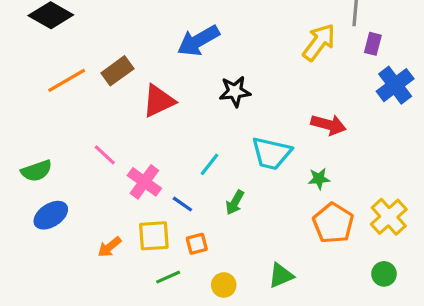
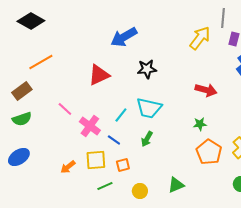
brown rectangle: (117, 71) -> (22, 91), moved
cyan trapezoid: (271, 153) -> (149, 108), moved
cyan line: (209, 164) -> (121, 115), moved
blue ellipse: (51, 215) -> (19, 157), moved

